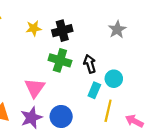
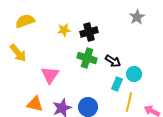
gray star: (117, 29) -> (137, 17), moved
black arrow: (90, 64) -> (113, 61), turned 140
pink triangle: (35, 88) -> (50, 75), moved

